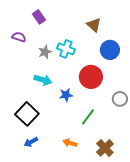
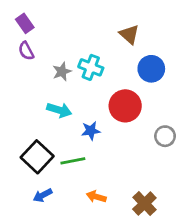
purple rectangle: (39, 17) -> (25, 23), moved
purple semicircle: (19, 37) -> (26, 51), turned -136
green line: (88, 117) -> (73, 161), moved, turned 42

